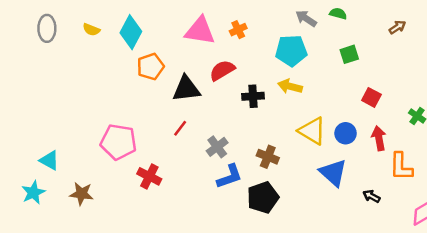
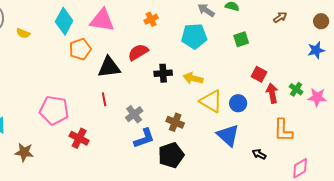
yellow semicircle: (91, 30) -> (23, 33), moved
pink triangle: (200, 31) -> (102, 20), moved
yellow arrow: (290, 86) -> (193, 78), moved
red line: (180, 128) -> (104, 99), turned -48
red arrow: (379, 138) -> (272, 93), moved

